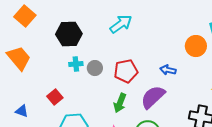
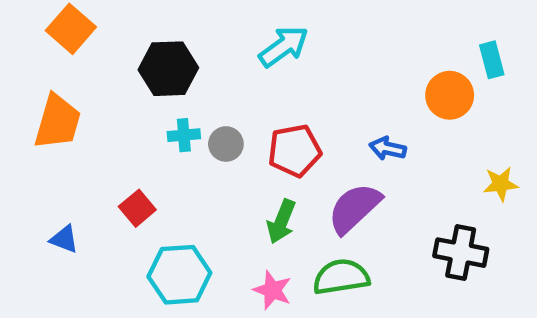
orange trapezoid: (19, 58) -> (58, 122), turned 56

